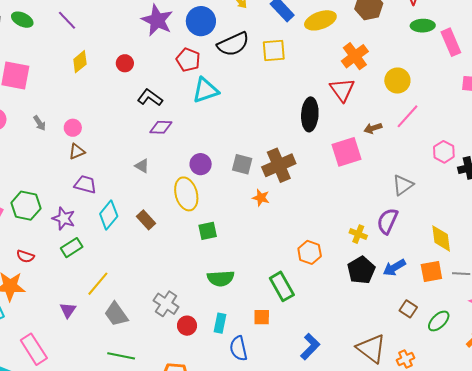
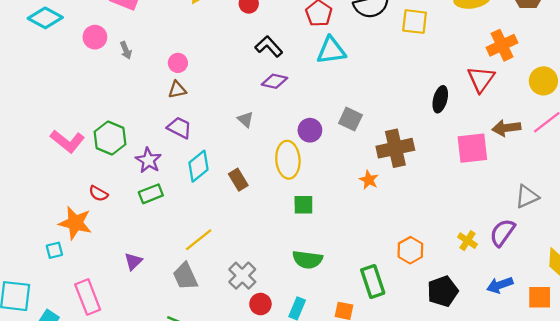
black ellipse: (310, 114) -> (440, 99), size x0.7
gray arrow: (40, 123) -> (126, 50), moved
brown arrow: (373, 128) -> (506, 128), size x1.4
gray square: (242, 164) -> (350, 119), moved
black pentagon: (361, 270) -> (443, 291), moved
yellow line: (98, 284) -> (199, 240), moved

